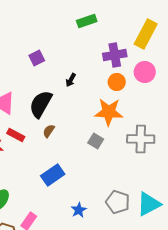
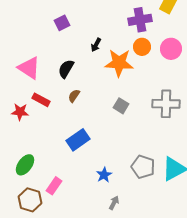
pink circle: (145, 72) -> (171, 49), moved
black semicircle: (41, 104) -> (66, 69), size x0.7
orange star: (109, 112) -> (119, 63), moved

